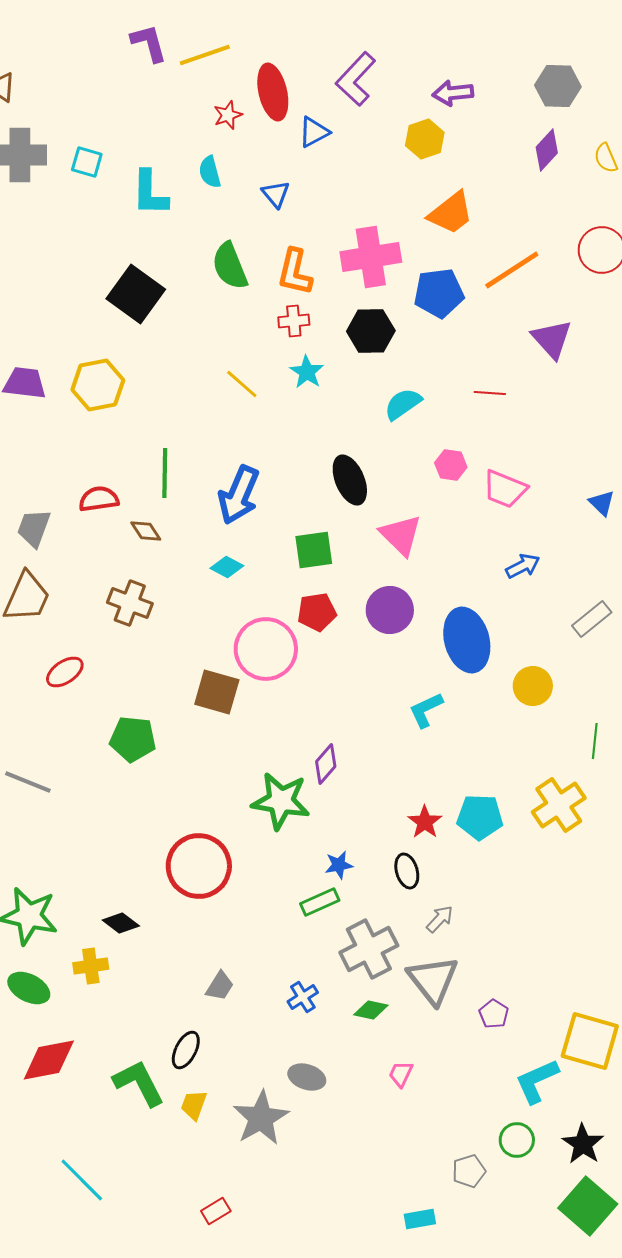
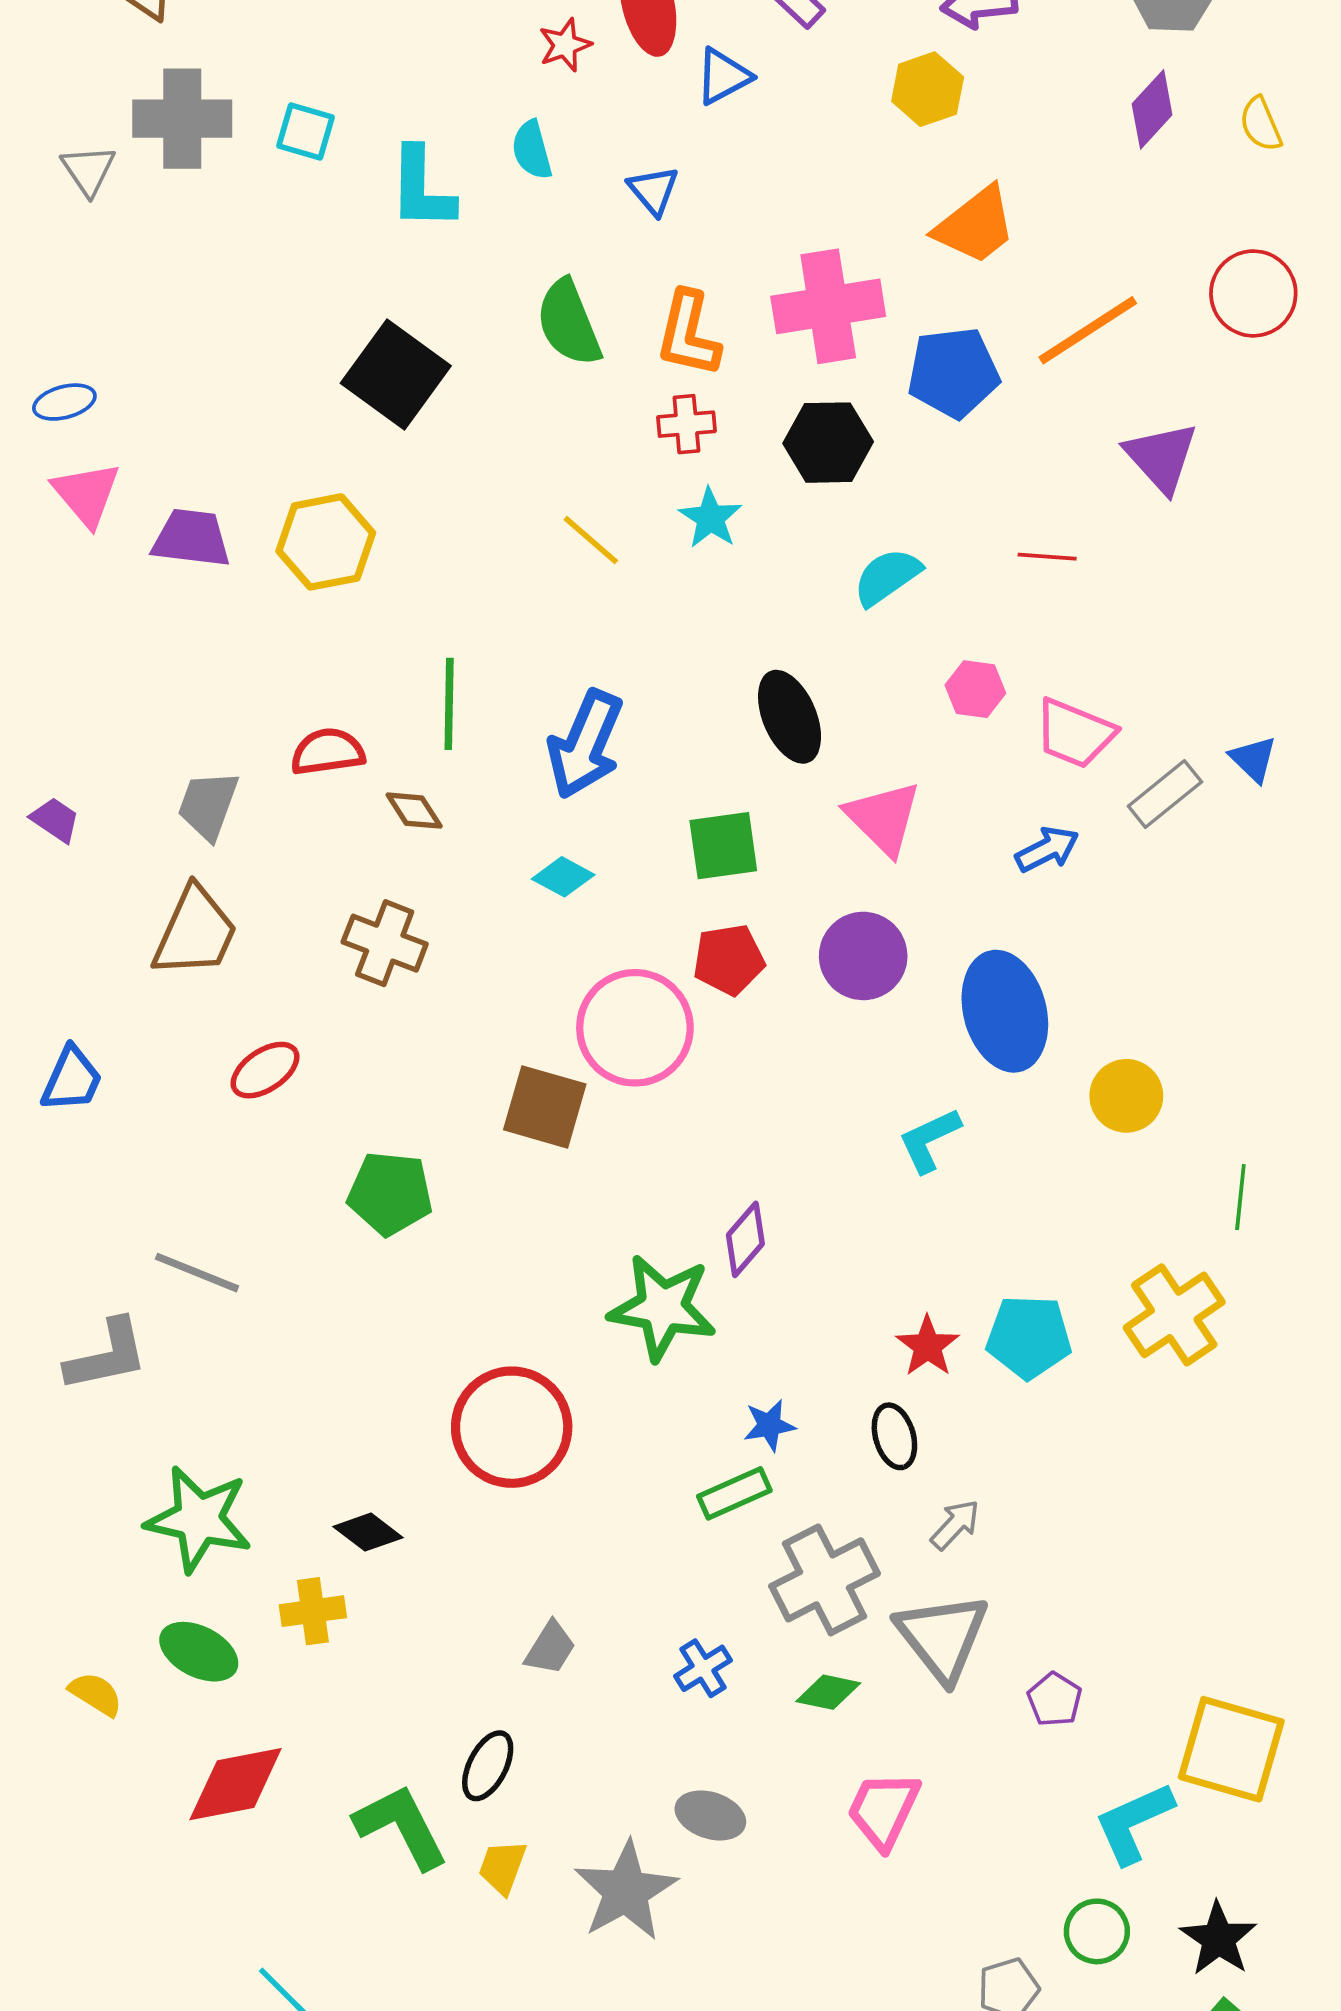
blue arrow: (523, 566) -> (1047, 849), moved
gray rectangle: (592, 619) -> (1165, 794), moved
pink trapezoid: (401, 1074) -> (883, 1810), size x1.6

